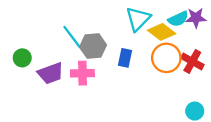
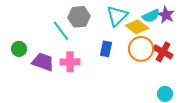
purple star: (196, 18) -> (166, 15), turned 30
gray hexagon: (93, 46) -> (79, 17), moved
purple trapezoid: (51, 73) -> (43, 62), turned -140

